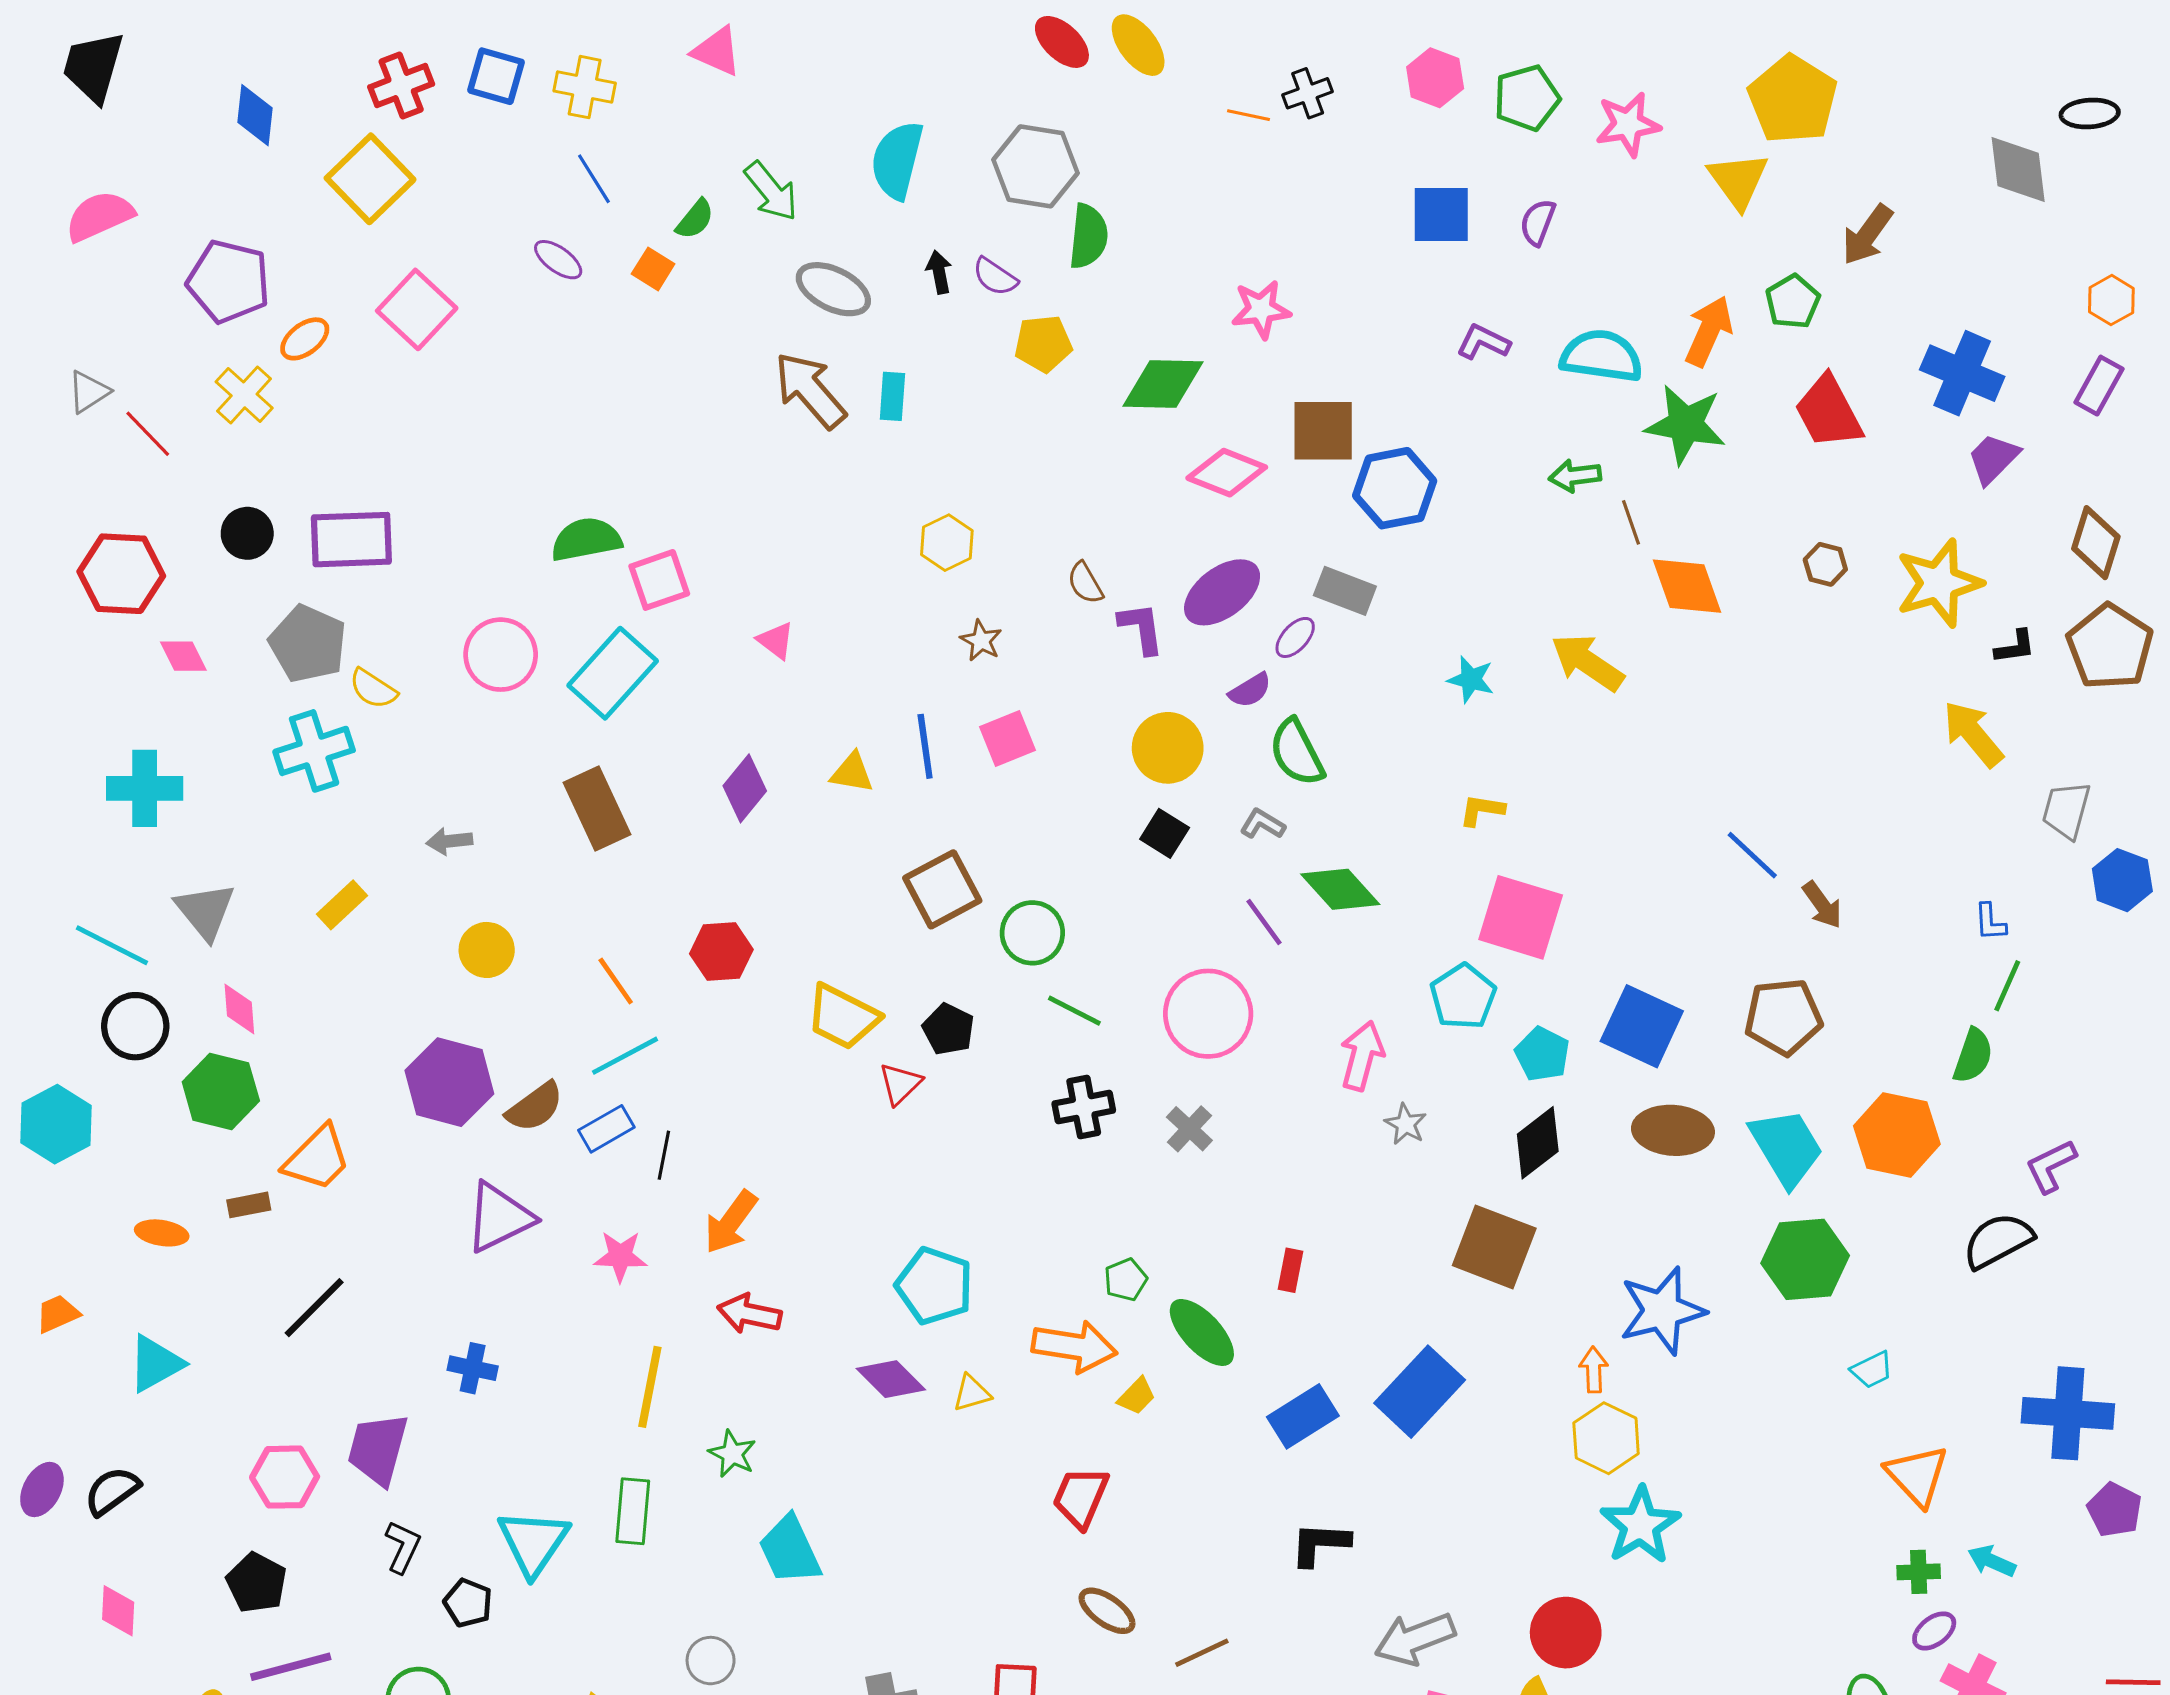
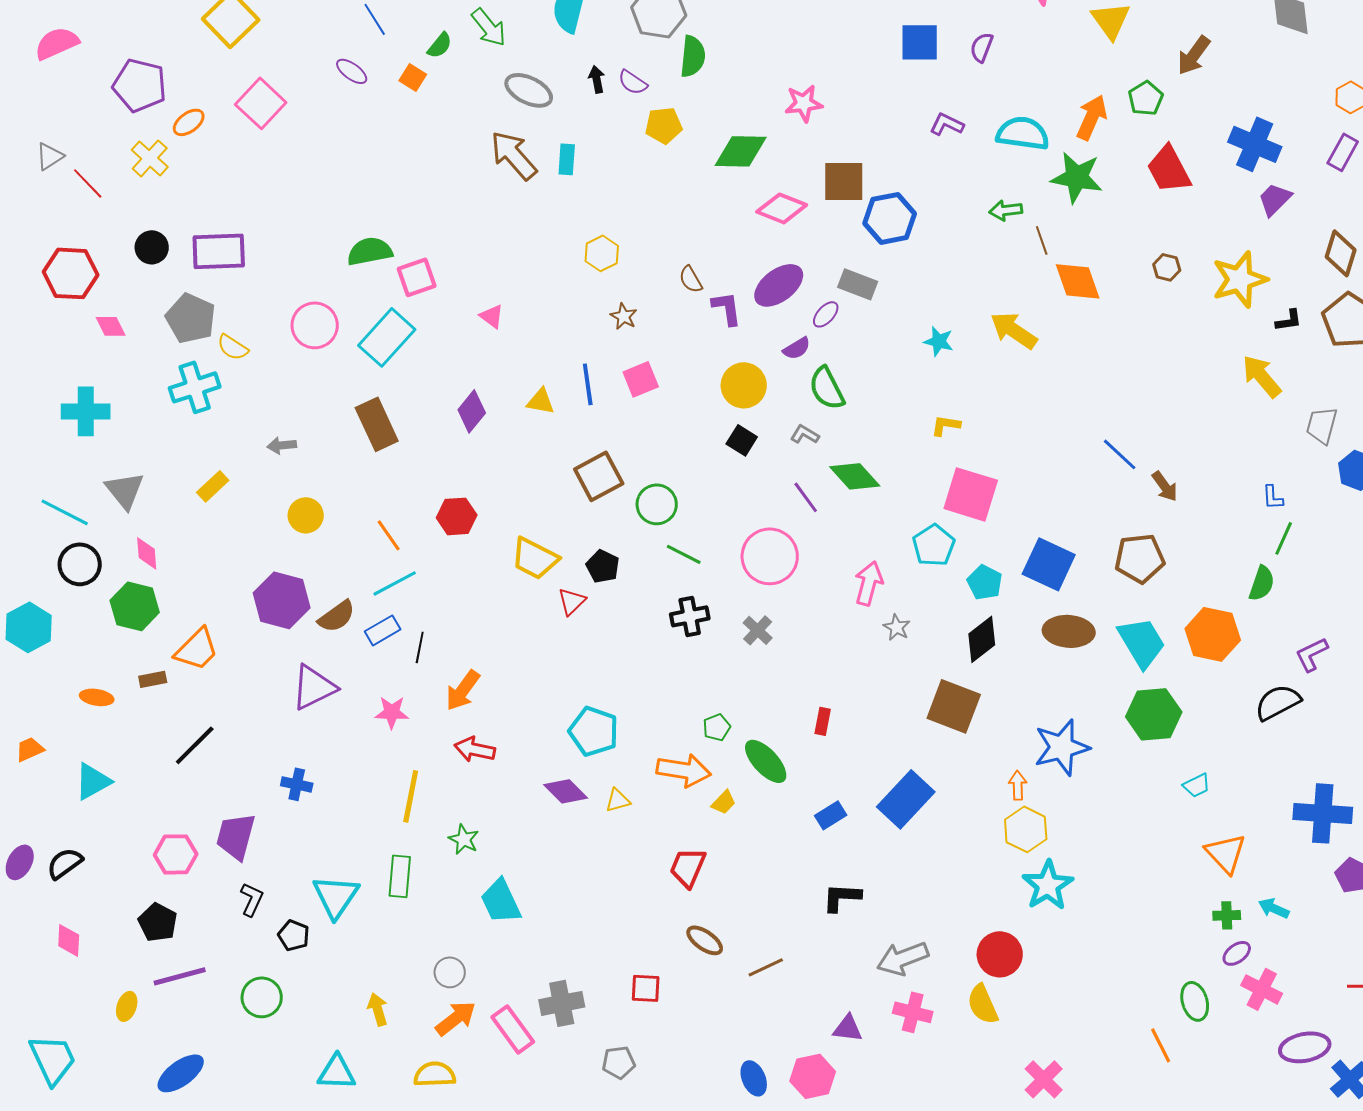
blue rectangle: (1303, 1416) -> (831, 815), size x0.7

